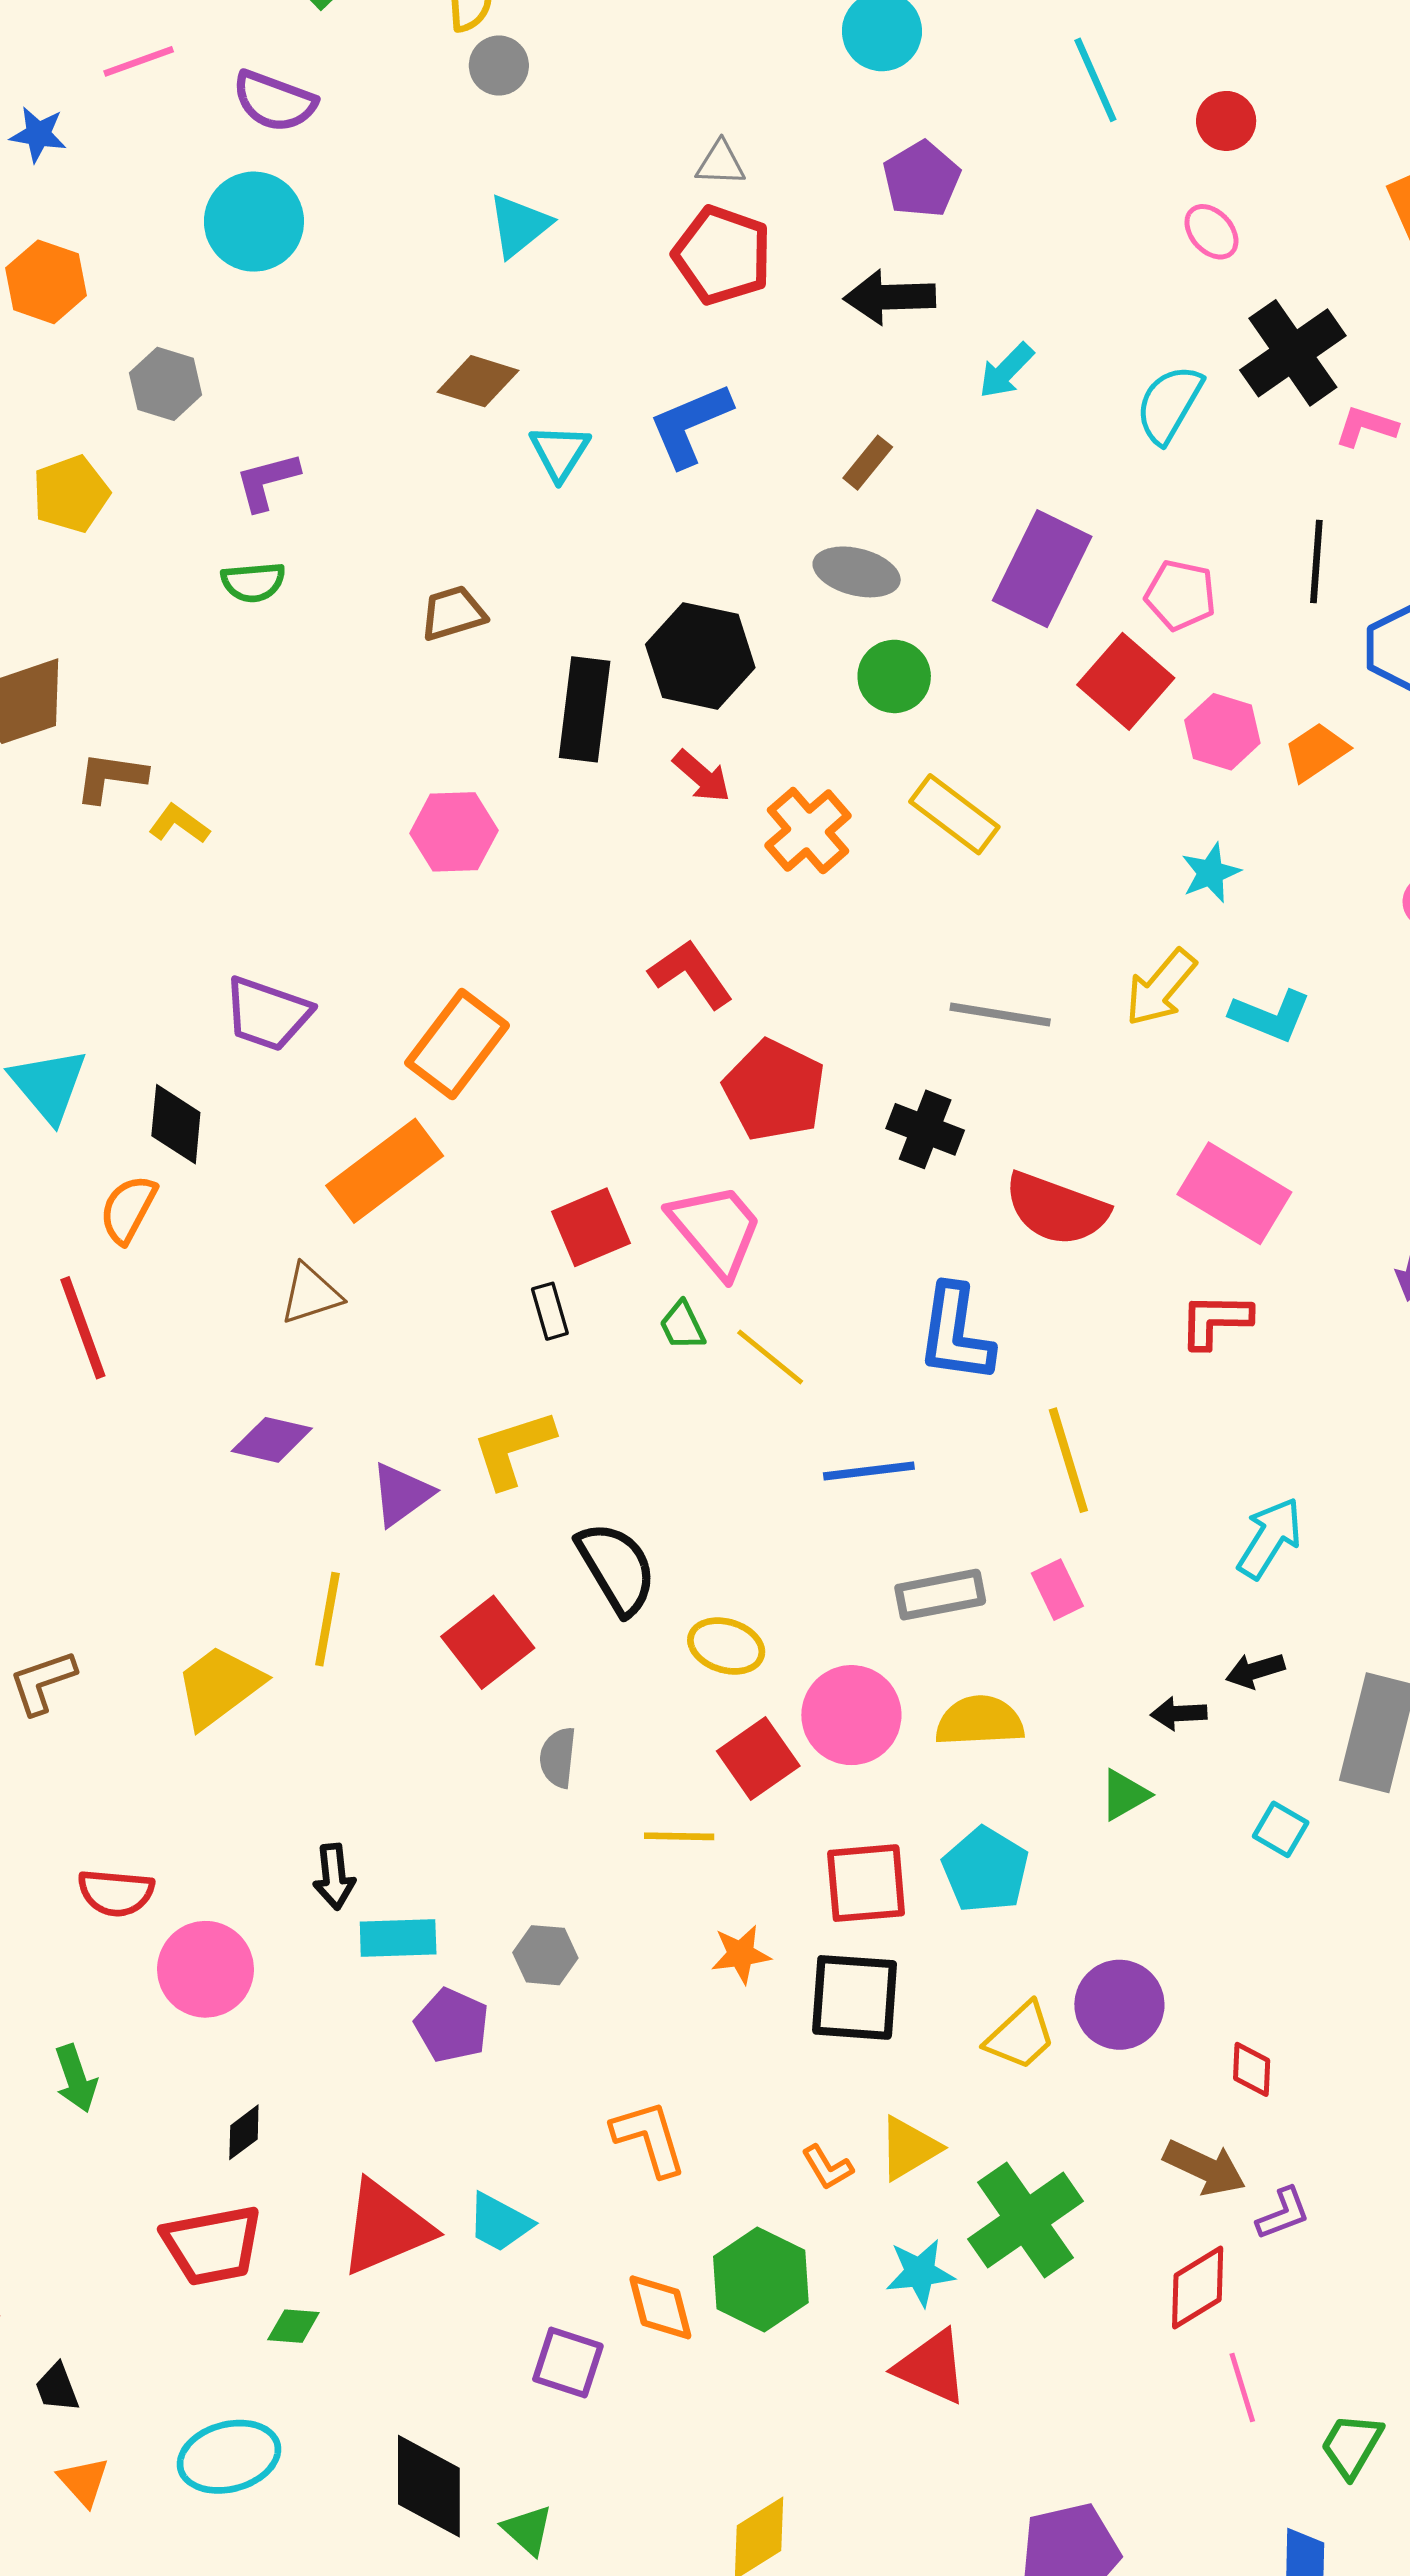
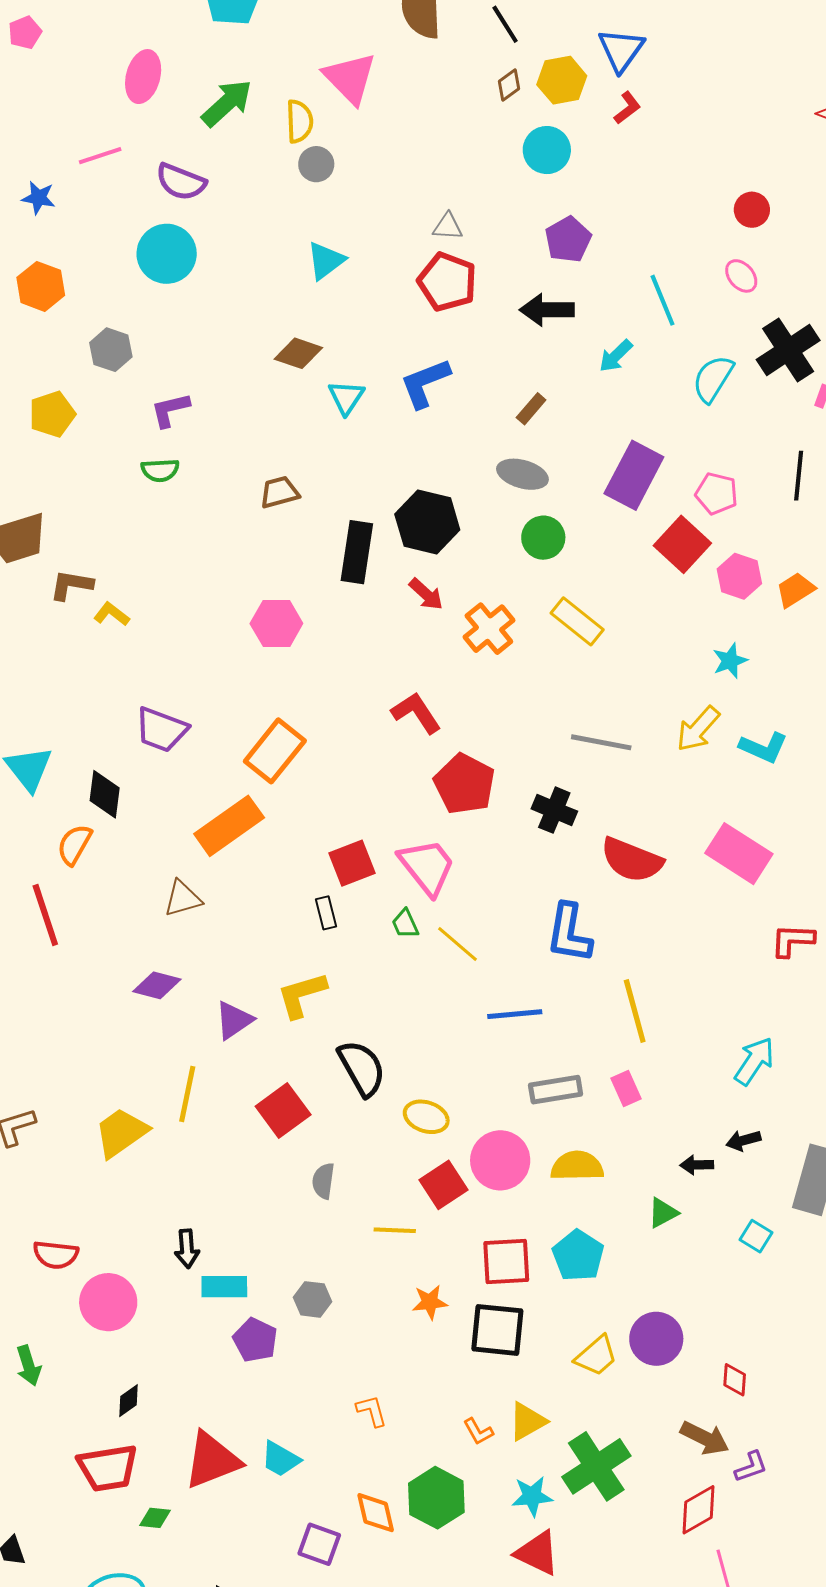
cyan line: (1095, 80) -> (662, 300), moved
red L-shape: (1215, 1320) -> (793, 940), moved
orange L-shape: (649, 2138) -> (372, 1411), size x0.7

